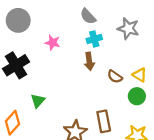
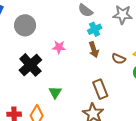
pink star: (53, 43) -> (59, 47), moved
brown rectangle: (104, 121) -> (100, 89), moved

